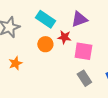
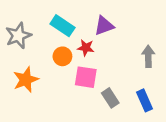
pink square: (83, 51) -> (86, 77), moved
orange star: (15, 63) -> (26, 80), size x1.5

